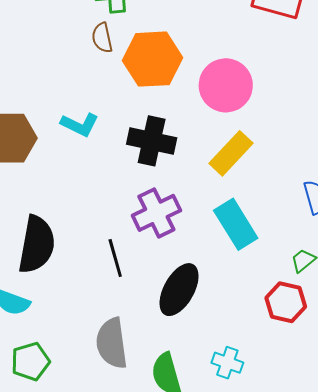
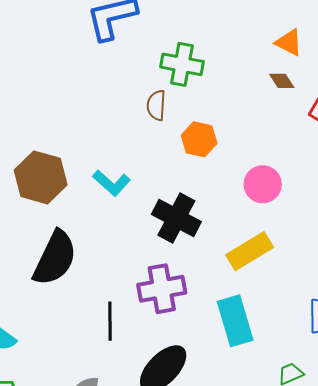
orange hexagon: (152, 59) -> (199, 139), size x0.6
pink circle: (226, 85) -> (263, 184), size x0.7
black semicircle: (37, 245) -> (55, 258), moved

